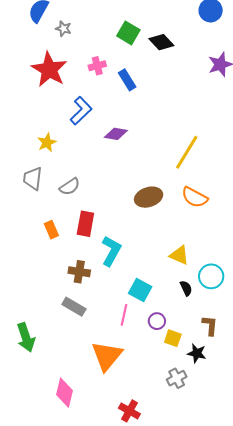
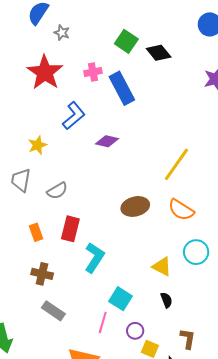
blue rectangle: (127, 80) -> (122, 88), size x1.5
brown cross: (79, 272) -> (42, 274), moved
cyan circle: (211, 276) -> (196, 252), moved

